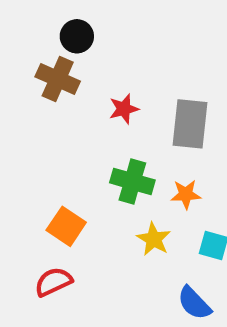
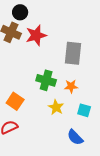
red star: (124, 109) -> (36, 35), moved, size x1.5

